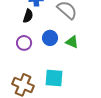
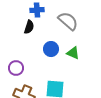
purple circle: (24, 43) -> (16, 68), moved

